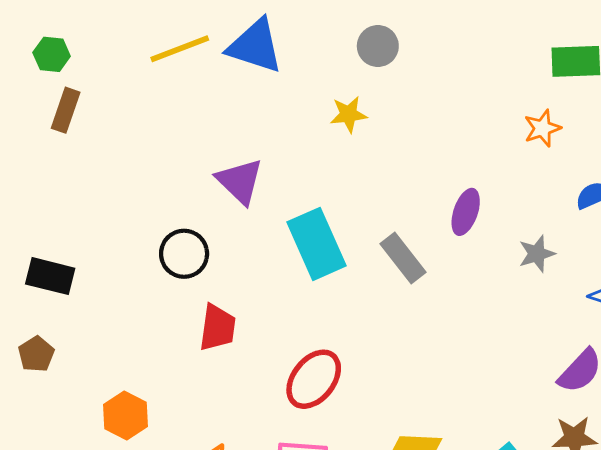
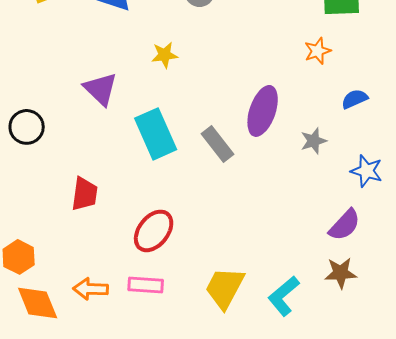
yellow star: (349, 114) -> (165, 55), moved
purple ellipse: (466, 212) -> (263, 111), size x1.5
black circle: (184, 254) -> (27, 127), moved

